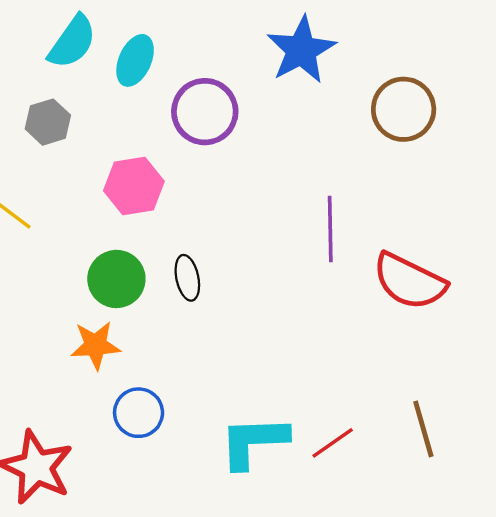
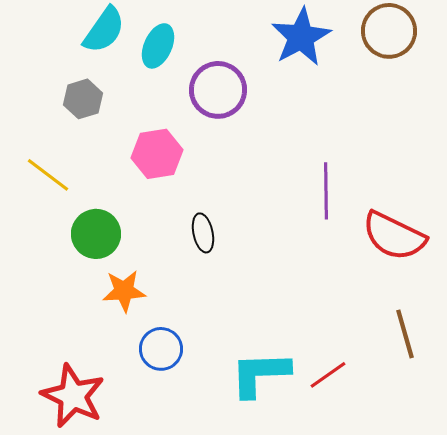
brown circle: (404, 109) -> (389, 31), moved
green circle: (116, 279) -> (96, 234), moved
brown line: (423, 429) -> (405, 334), moved

